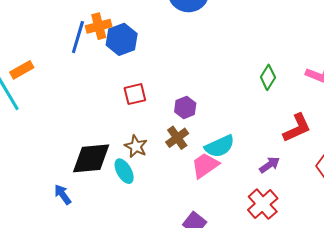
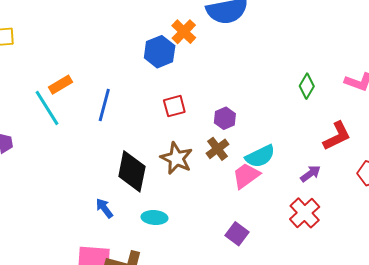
orange cross: (99, 26) -> (184, 32), moved, turned -30
blue line: (78, 37) -> (104, 105), moved
brown star: (136, 146) -> (176, 158), size x1.4
black diamond: (91, 158) -> (132, 171), turned -72
cyan ellipse: (124, 171) -> (154, 218), moved, turned -55

